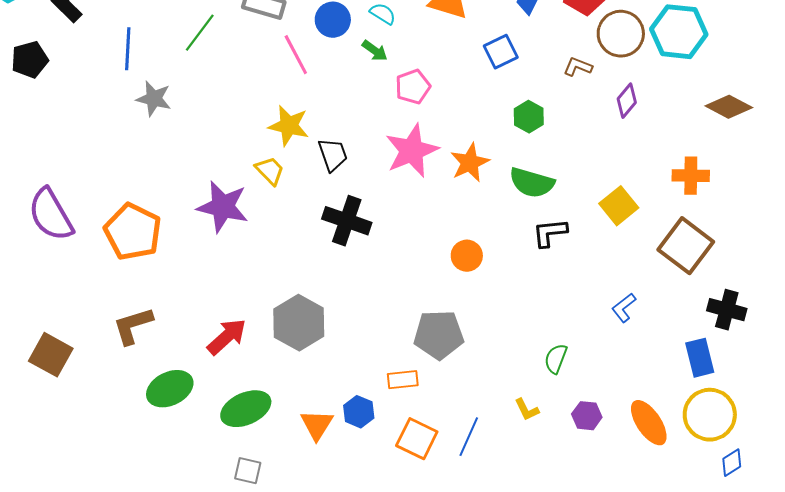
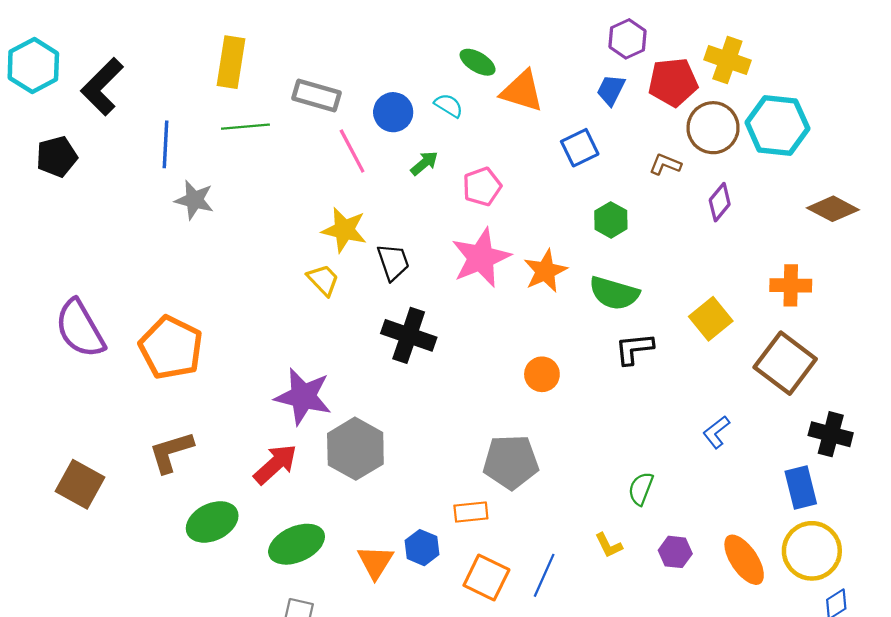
green line: (200, 33) -> (245, 127), turned 48
green arrow: (375, 51) -> (424, 163), moved, turned -76
purple star: (223, 207) -> (303, 396), moved

